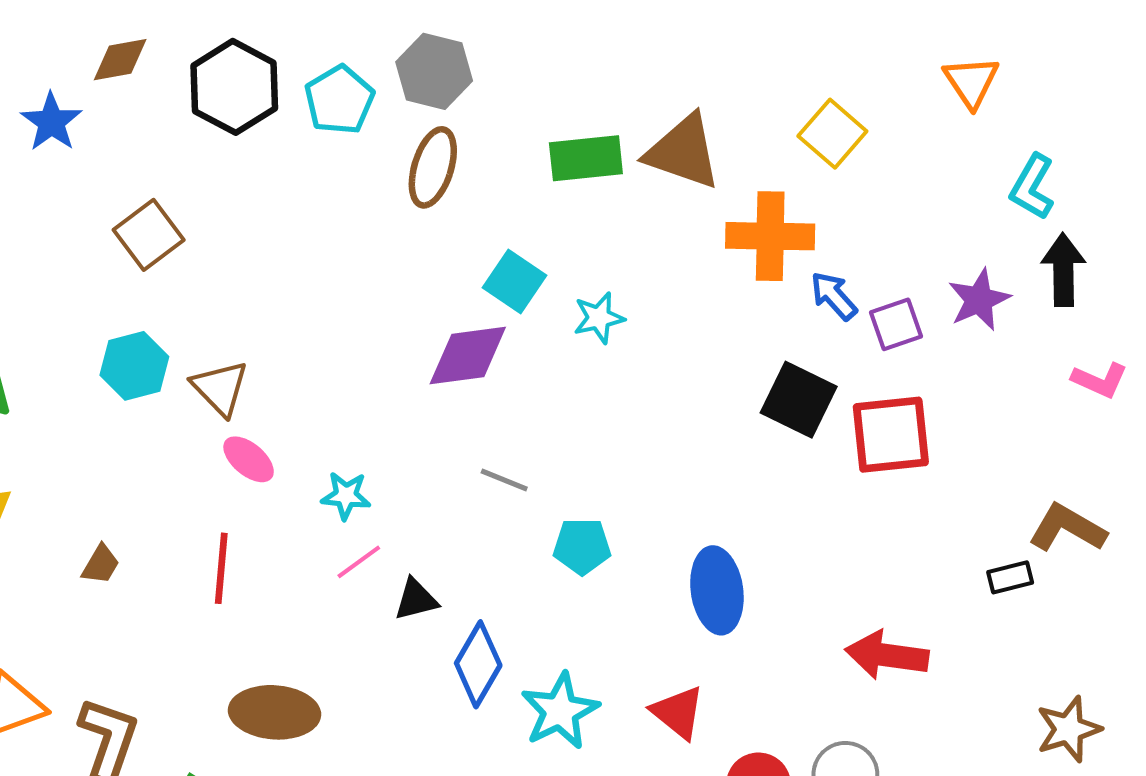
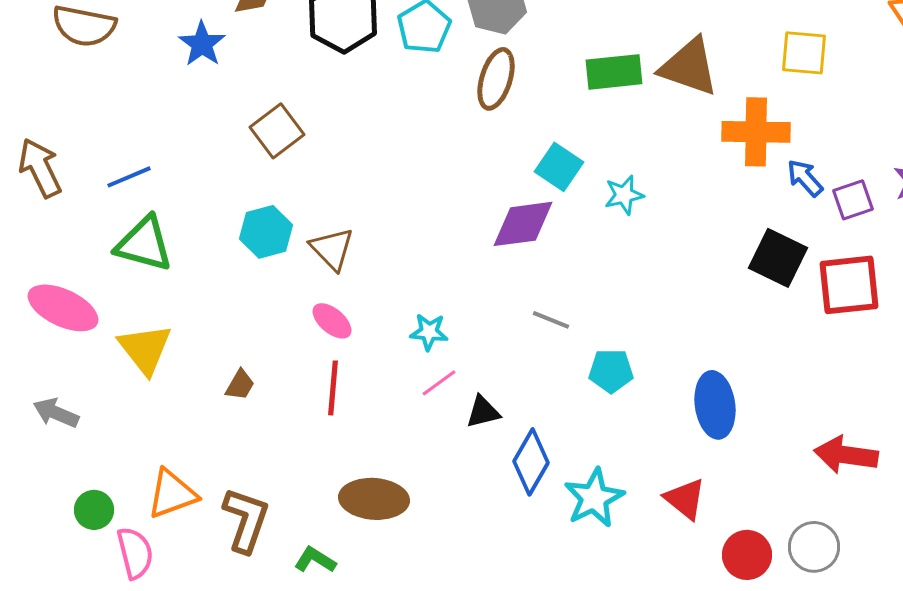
yellow square: (832, 134) -> (804, 53), turned -36
pink ellipse: (249, 459) -> (332, 321), moved

